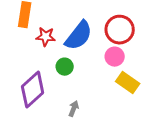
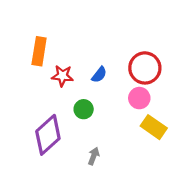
blue semicircle: (79, 36) -> (99, 75), size x0.5

